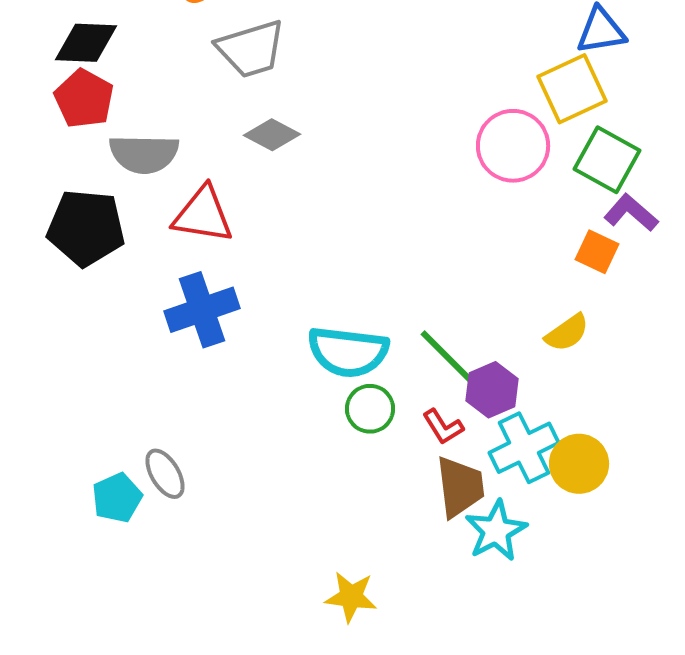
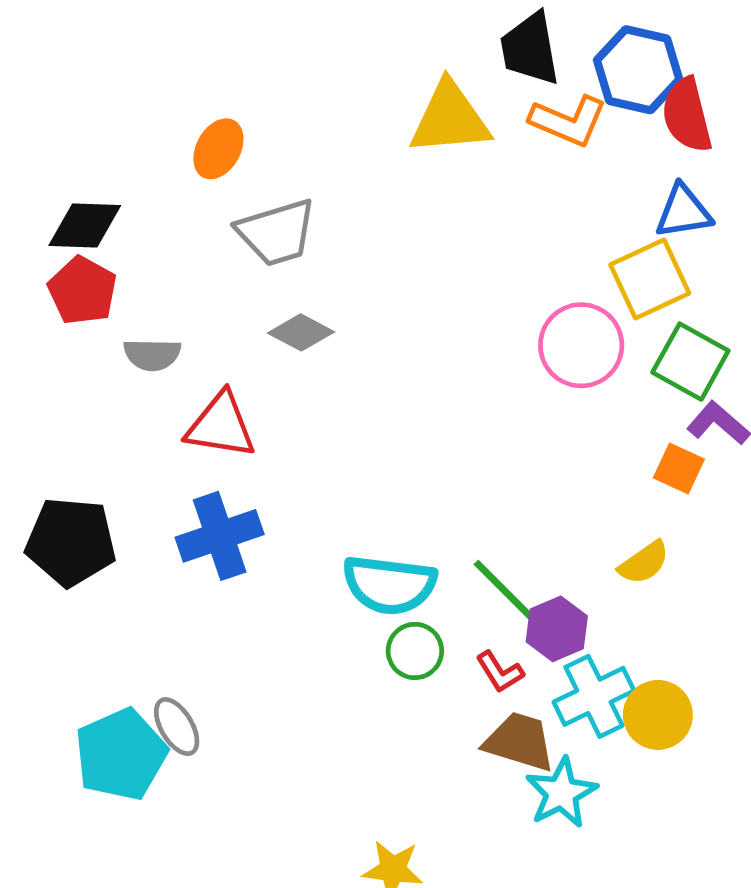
gray semicircle: (144, 154) -> (152, 355), size x0.7
black pentagon: (86, 228) -> (71, 542), moved
brown trapezoid: (460, 487) -> (520, 742), turned -66
cyan pentagon: (117, 498) -> (121, 754), size x1.6

